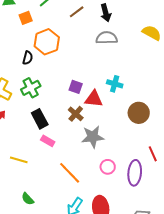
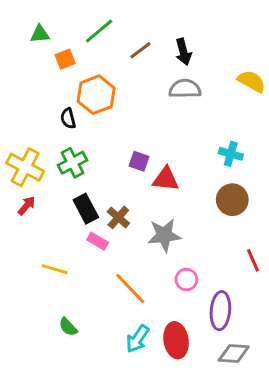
black semicircle: (28, 58) -> (68, 118), turned 152
cyan cross: (115, 84) -> (231, 154), moved
brown cross: (76, 114) -> (118, 217), moved
purple ellipse: (135, 173) -> (220, 311), moved

